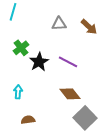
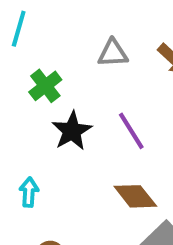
green cross: (21, 48) -> (45, 86), moved
purple line: (68, 62) -> (131, 131), turned 30

